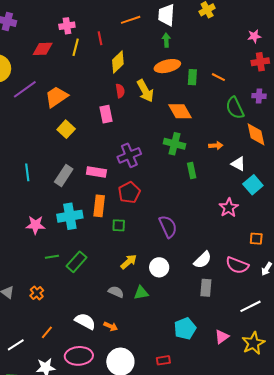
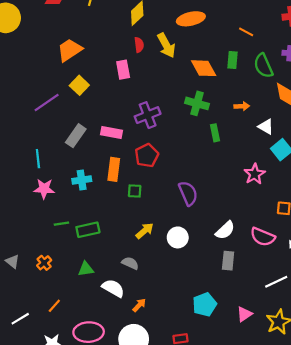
green rectangle: (192, 77) -> (233, 60), moved
purple line: (25, 89) -> (47, 103), moved
cyan line: (27, 172) -> (38, 159), moved
cyan cross: (70, 216) -> (82, 180), size x0.7
green rectangle: (76, 262) -> (88, 230), turned 35
green triangle: (141, 293) -> (86, 269), moved
white semicircle: (85, 321) -> (113, 288), moved
orange arrow: (111, 326) -> (139, 305), moved, turned -72

